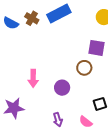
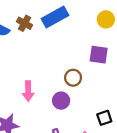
brown circle: (84, 68) -> (73, 78), moved

